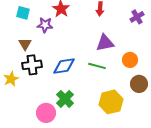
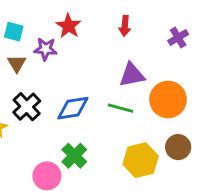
brown triangle: (25, 44) -> (17, 63), moved
orange circle: (130, 60) -> (168, 99), size x1.6
black cross: (32, 65) -> (27, 107), turned -36
brown circle: (139, 84) -> (178, 147), moved

